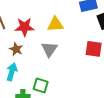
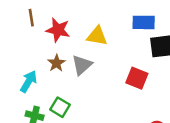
brown star: (16, 49) -> (56, 63), moved

